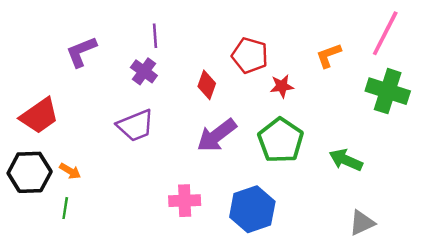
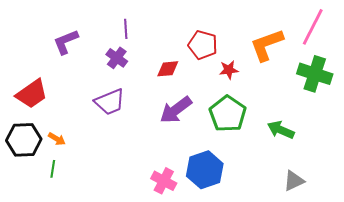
orange L-shape: (329, 55) -> (267, 45), size x1.6
red diamond: (207, 85) -> (168, 69), turned 65
pink cross: (185, 201) -> (164, 181), moved, turned 30

